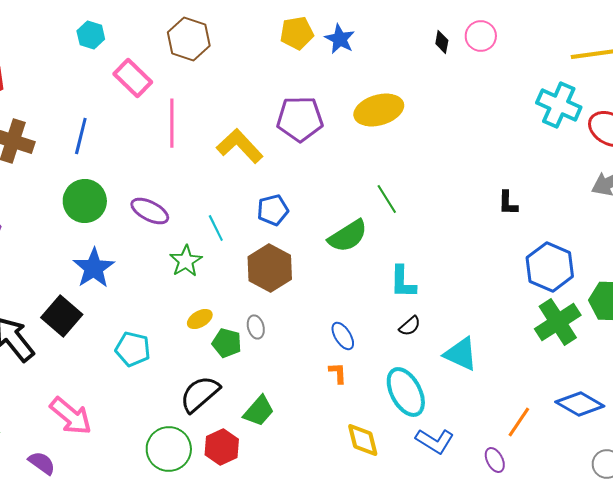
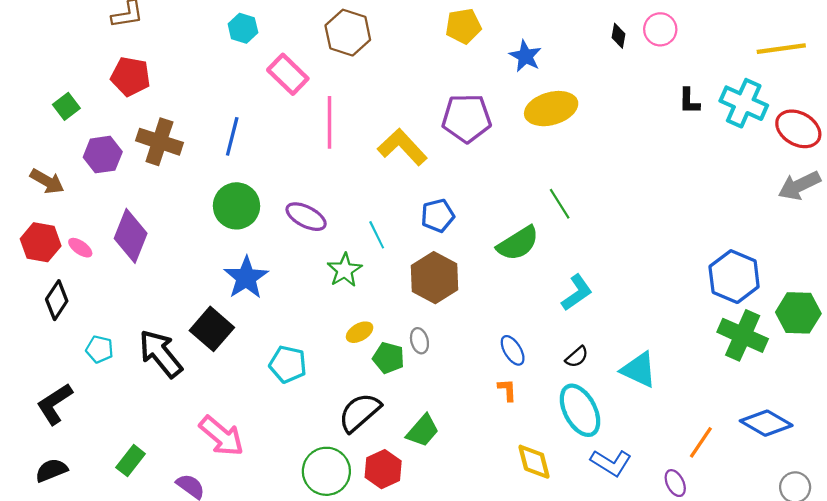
blue star: (340, 39) -> (525, 56), moved
black L-shape: (508, 203) -> (689, 101), moved
cyan L-shape: (403, 282) -> (577, 293), turned -126
green cross: (558, 322) -> (743, 335), turned -33
black semicircle: (410, 326) -> (577, 357), moved

